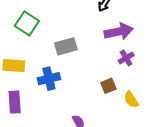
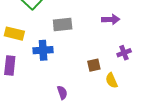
purple arrow: (119, 32) -> (111, 19), size x0.7
purple cross: (126, 58) -> (124, 53), moved

